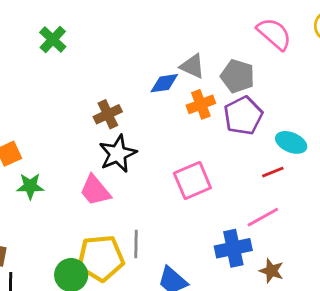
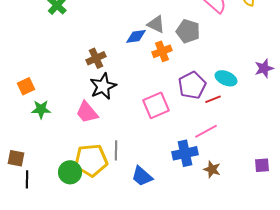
purple pentagon: (243, 116) -> (192, 85), moved

